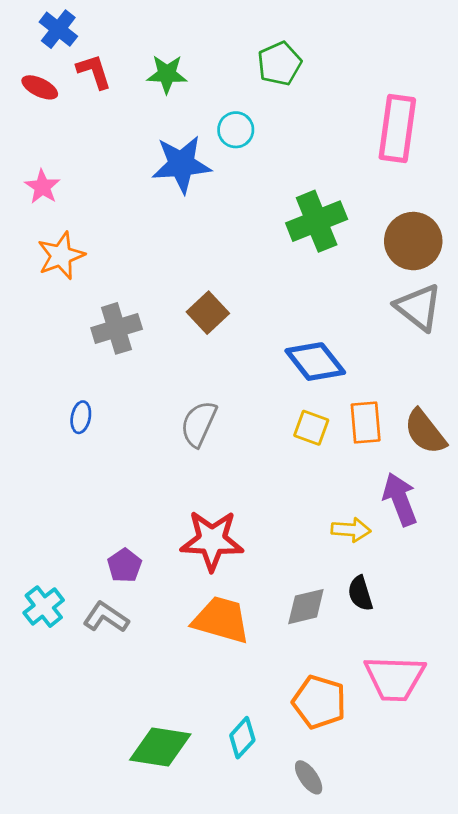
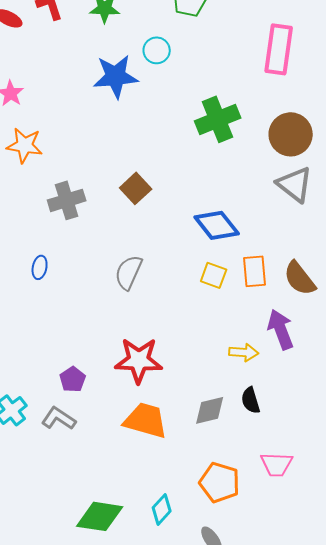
orange star: (61, 256) -> (25, 145), turned 30
pink trapezoid: (395, 678) -> (277, 464), size x0.7

